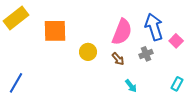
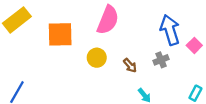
pink semicircle: (122, 32) -> (108, 20), moved

